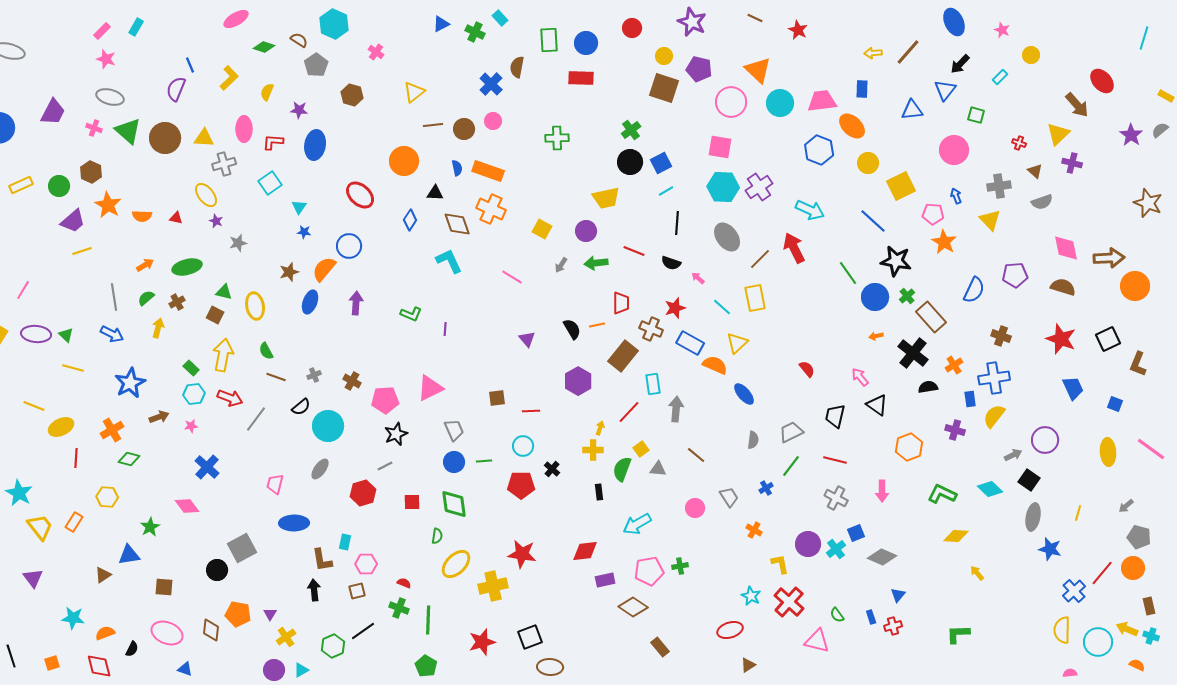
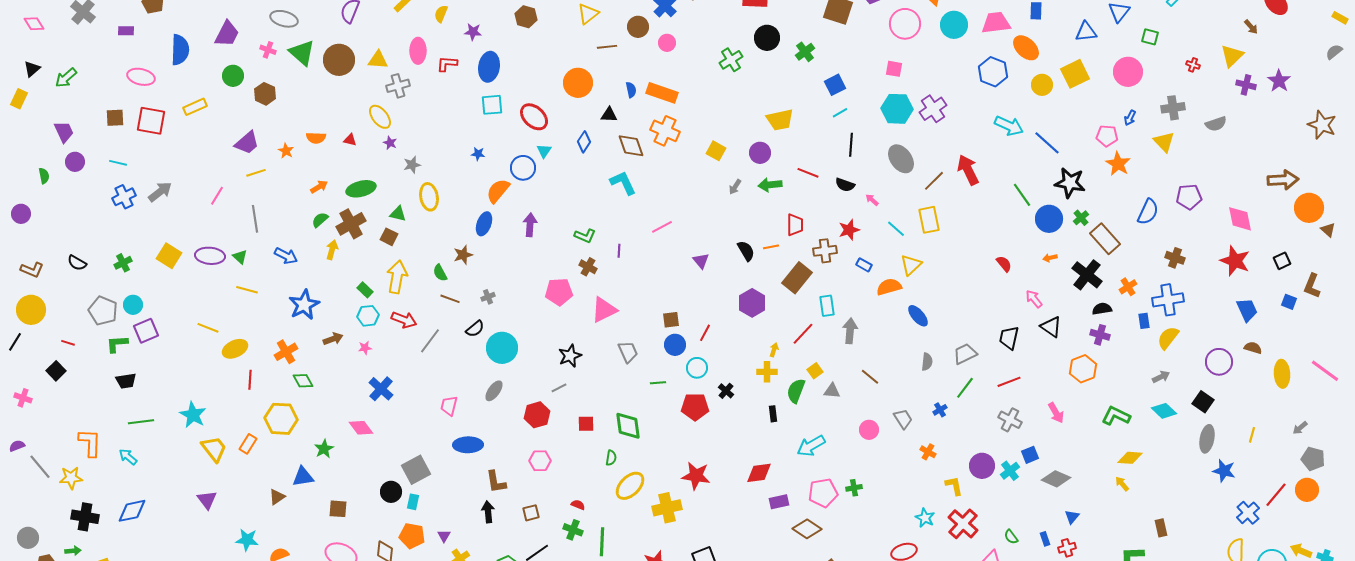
brown arrow: (1077, 105) -> (1251, 27), size x0.6
brown circle: (464, 129) -> (638, 27), moved
purple star: (1131, 135) -> (1279, 81), moved
green cross: (557, 138) -> (731, 60), turned -30
pink square: (720, 147) -> (894, 69), size x0.7
black circle: (630, 162) -> (767, 38), moved
brown triangle: (1035, 171) -> (1328, 230), moved
cyan square: (270, 183) -> (492, 105), moved, turned 30
green circle: (59, 186) -> (233, 76), moved
yellow square: (901, 186) -> (1075, 74), moved
blue arrow: (956, 196) -> (1130, 118), turned -133
orange star: (108, 205) -> (286, 151), moved, size x0.6
cyan triangle: (299, 207) -> (544, 151), moved
cyan arrow: (810, 210) -> (1009, 126), moved
pink diamond: (1066, 248) -> (1240, 219), moved
brown star: (289, 272) -> (463, 255), moved
pink line: (512, 277) -> (662, 227), moved, turned -60
brown semicircle: (1063, 287) -> (1253, 348), moved, size x0.7
pink line: (23, 290) -> (217, 196), moved
gray line: (114, 297) -> (255, 219), moved
brown cross: (177, 302) -> (351, 224), size x1.8
yellow ellipse: (255, 306) -> (429, 197), moved
brown cross: (651, 329) -> (825, 251), turned -30
black square: (1108, 339) -> (1282, 261), size x0.7
blue rectangle: (690, 343) -> (864, 265), size x0.6
orange semicircle: (715, 365) -> (889, 287), turned -40
red semicircle: (807, 369) -> (1004, 264), moved
brown cross: (352, 381) -> (588, 267), moved
pink pentagon: (385, 400) -> (559, 292), moved
blue square: (1115, 404) -> (1289, 302), moved
red line: (531, 411) -> (705, 333), turned -60
purple cross: (955, 430) -> (1100, 335), moved
gray arrow: (1013, 455) -> (1161, 377), moved
green diamond: (129, 459) -> (303, 381), turned 45
red line: (835, 460) -> (1009, 382), turned -35
blue circle: (454, 462) -> (675, 345), moved
pink arrow: (882, 491) -> (1056, 413), turned -30
yellow hexagon: (107, 497) -> (281, 419), size x1.5
cyan rectangle: (345, 542) -> (413, 502), moved
pink hexagon: (366, 564) -> (540, 461), moved
yellow arrow: (977, 573) -> (1122, 484), moved
brown rectangle: (1149, 606) -> (1161, 528), moved

